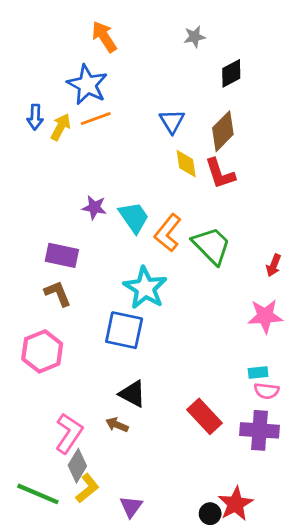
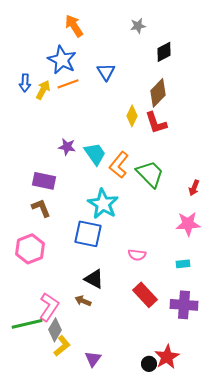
blue triangle: (172, 121) -> (106, 72), moved
yellow diamond: (186, 164) -> (132, 116), turned 35
pink semicircle: (267, 391) -> (137, 255), moved
green line: (38, 494) -> (27, 324), moved, turned -36

